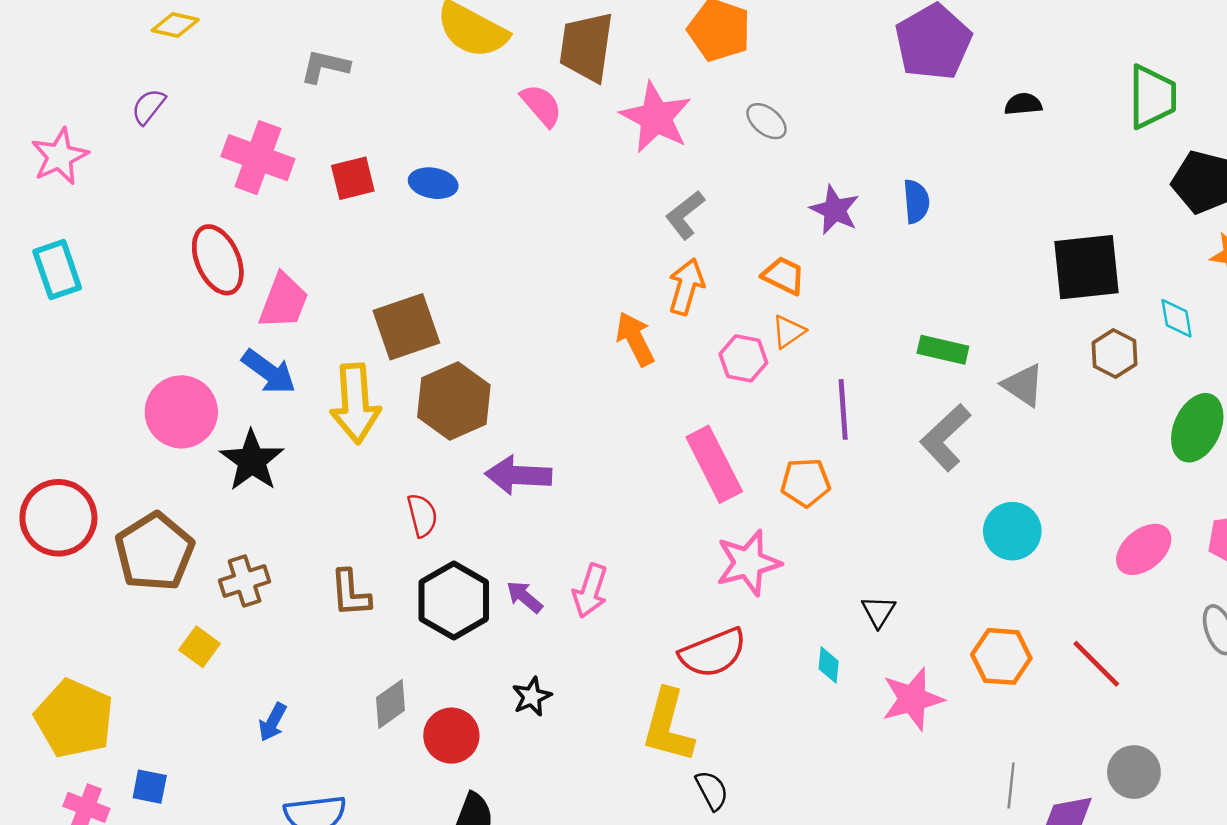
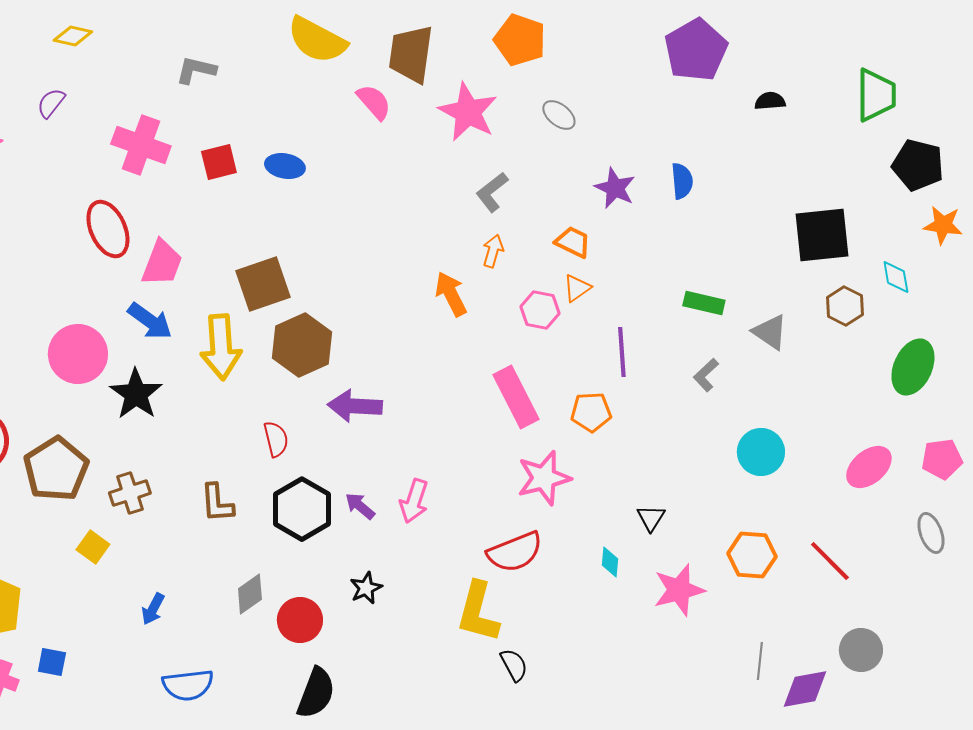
orange arrow: (686, 287) -> (493, 251), size x0.7
gray L-shape: (945, 437) -> (706, 375), size x0.6

